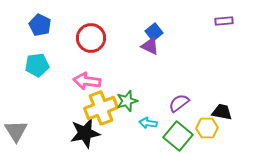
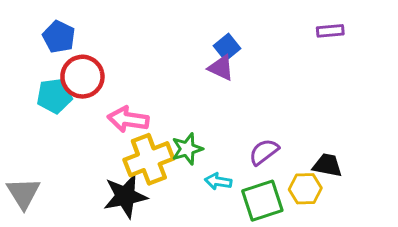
red circle: (91, 38) -> (82, 77), moved
green square: (178, 136) -> (262, 201), turned 32

